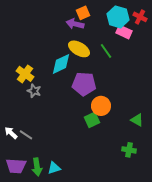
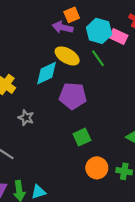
cyan hexagon: (118, 17) -> (99, 31), moved
gray star: (34, 91) -> (26, 118), moved
orange circle: (101, 106) -> (97, 168), moved

